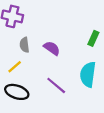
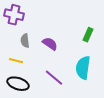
yellow line: (15, 67) -> (16, 61), turned 56

